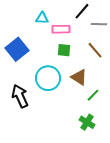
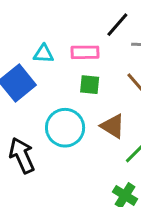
cyan triangle: (42, 18) -> (43, 54), moved

